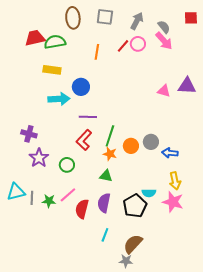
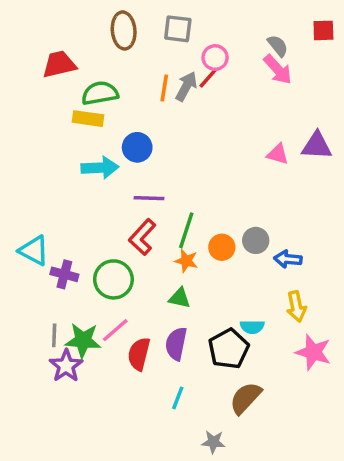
gray arrow: (137, 21) -> (186, 86), moved
green semicircle: (55, 42) -> (100, 93), moved
pink circle: (138, 44) -> (215, 58), moved
purple cross: (29, 134) -> (64, 274), moved
purple star: (39, 158) -> (66, 366), moved
green circle: (67, 165) -> (113, 279), size x1.5
cyan triangle: (16, 192) -> (34, 251), moved, turned 42
green star: (49, 201) -> (83, 340), size x1.5
pink star: (173, 202) -> (313, 352), moved
brown semicircle: (133, 244) -> (246, 398), moved

